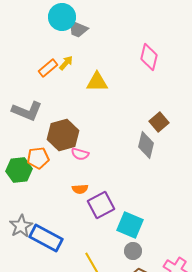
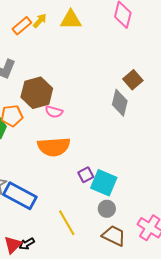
yellow triangle: (97, 82) -> (71, 20), moved
orange semicircle: (80, 189) -> (54, 147), size x2.0
purple square: (101, 205) -> (86, 175), moved, size x0.6

